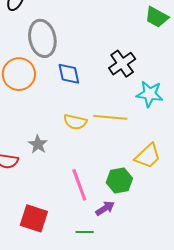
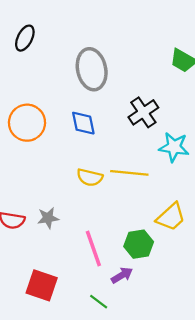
gray ellipse: (42, 38) -> (92, 69), moved
gray star: (38, 144) -> (48, 218), moved, turned 30
green line: (85, 232) -> (99, 302), turned 36

